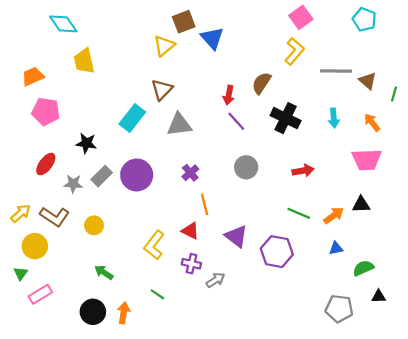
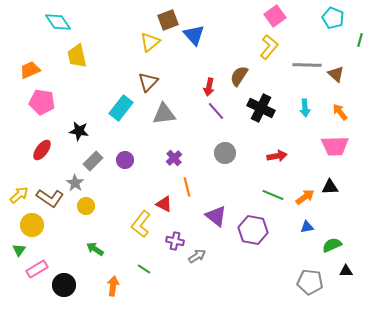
green line: (394, 94) -> (360, 40), moved
purple circle: (137, 175) -> (125, 160), size x0.6
gray star: (73, 184) -> (75, 183), moved, turned 30
red triangle: (190, 231) -> (164, 204), moved
black circle: (93, 312) -> (64, 285), moved

